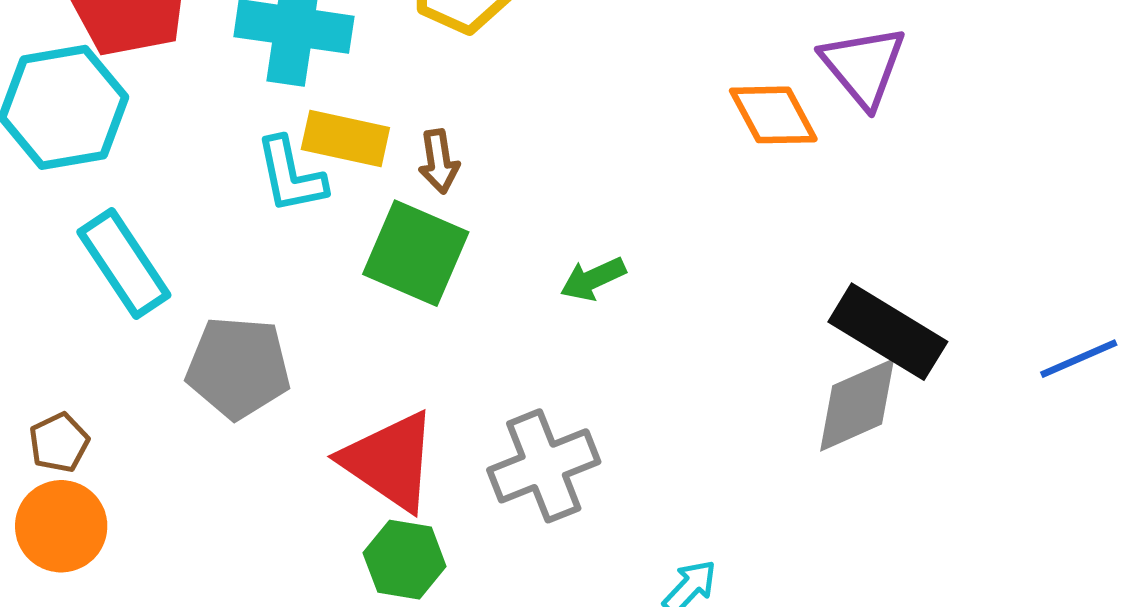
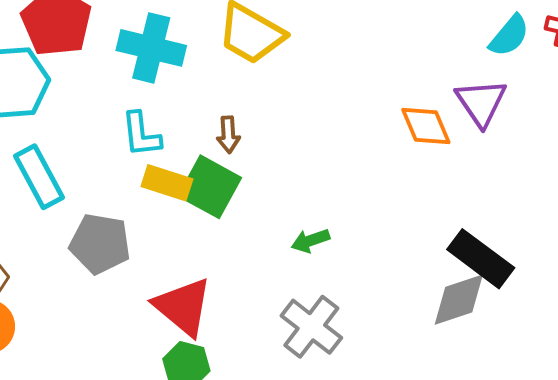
yellow rectangle: (345, 139) -> (167, 183), moved
green arrow: (593, 279) -> (310, 241), moved
gray cross: (544, 466) -> (311, 327), moved, turned -36

